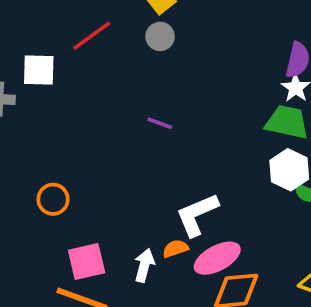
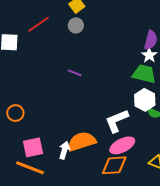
white L-shape: (197, 215) -> (117, 121), moved
orange semicircle: (175, 249) -> (82, 141), size x2.0
pink ellipse: (217, 258) -> (122, 145), moved

